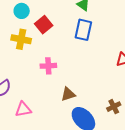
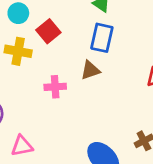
brown triangle: (68, 94) -> (90, 70), moved

